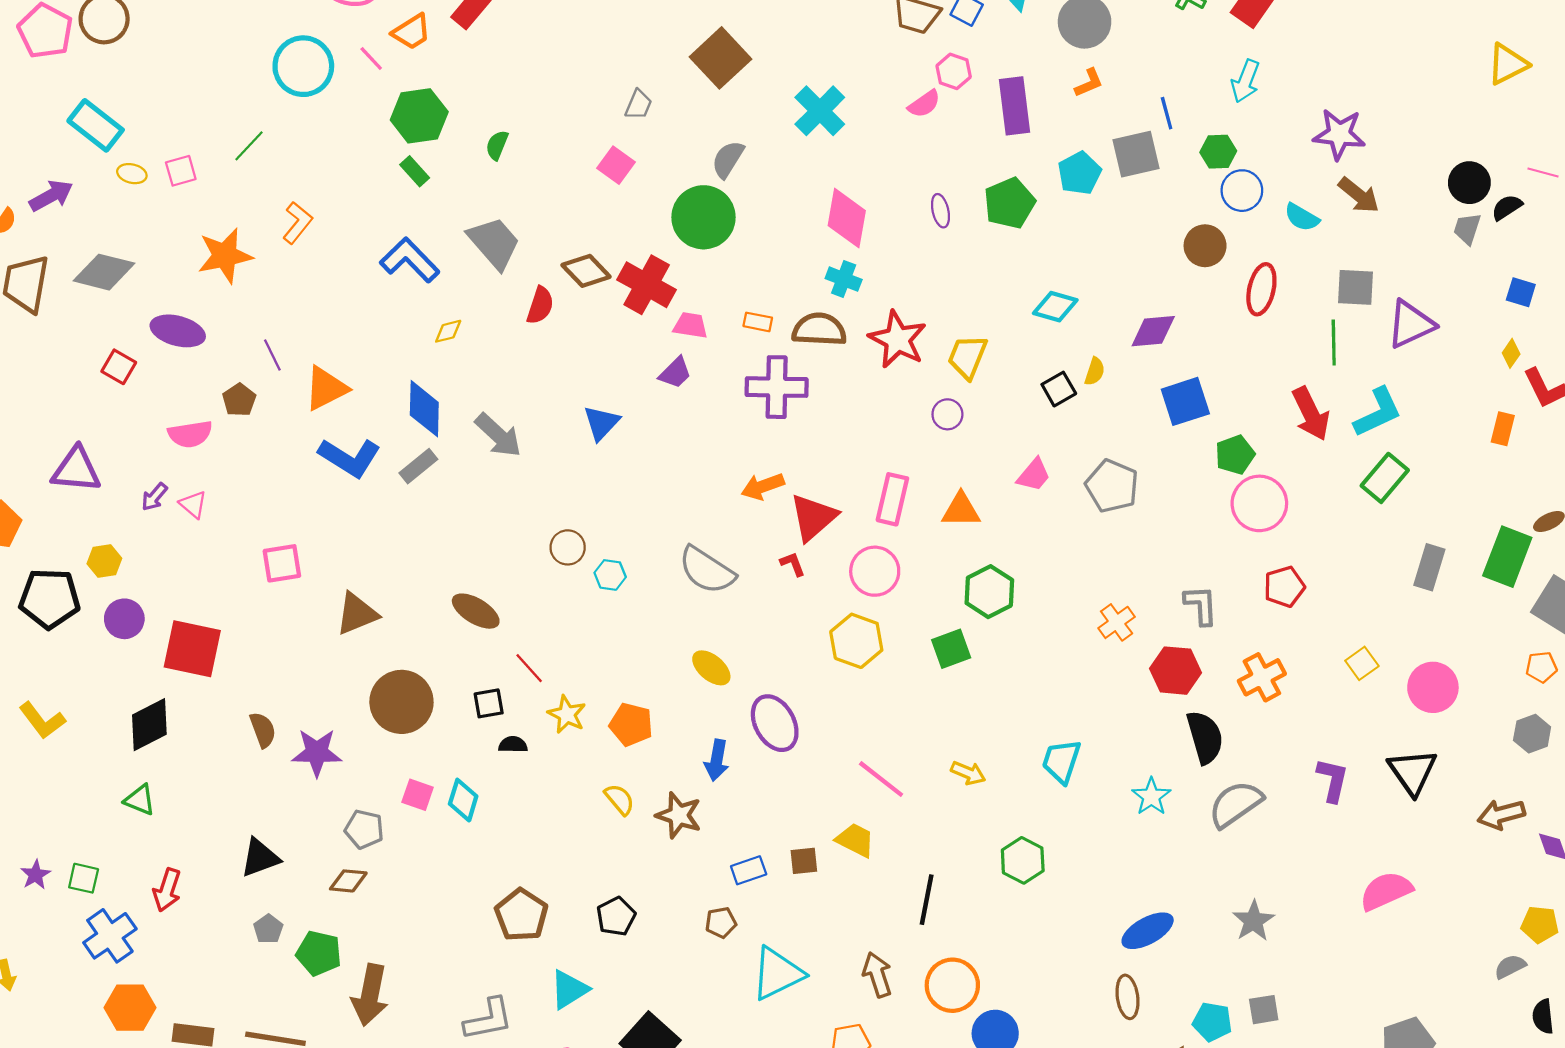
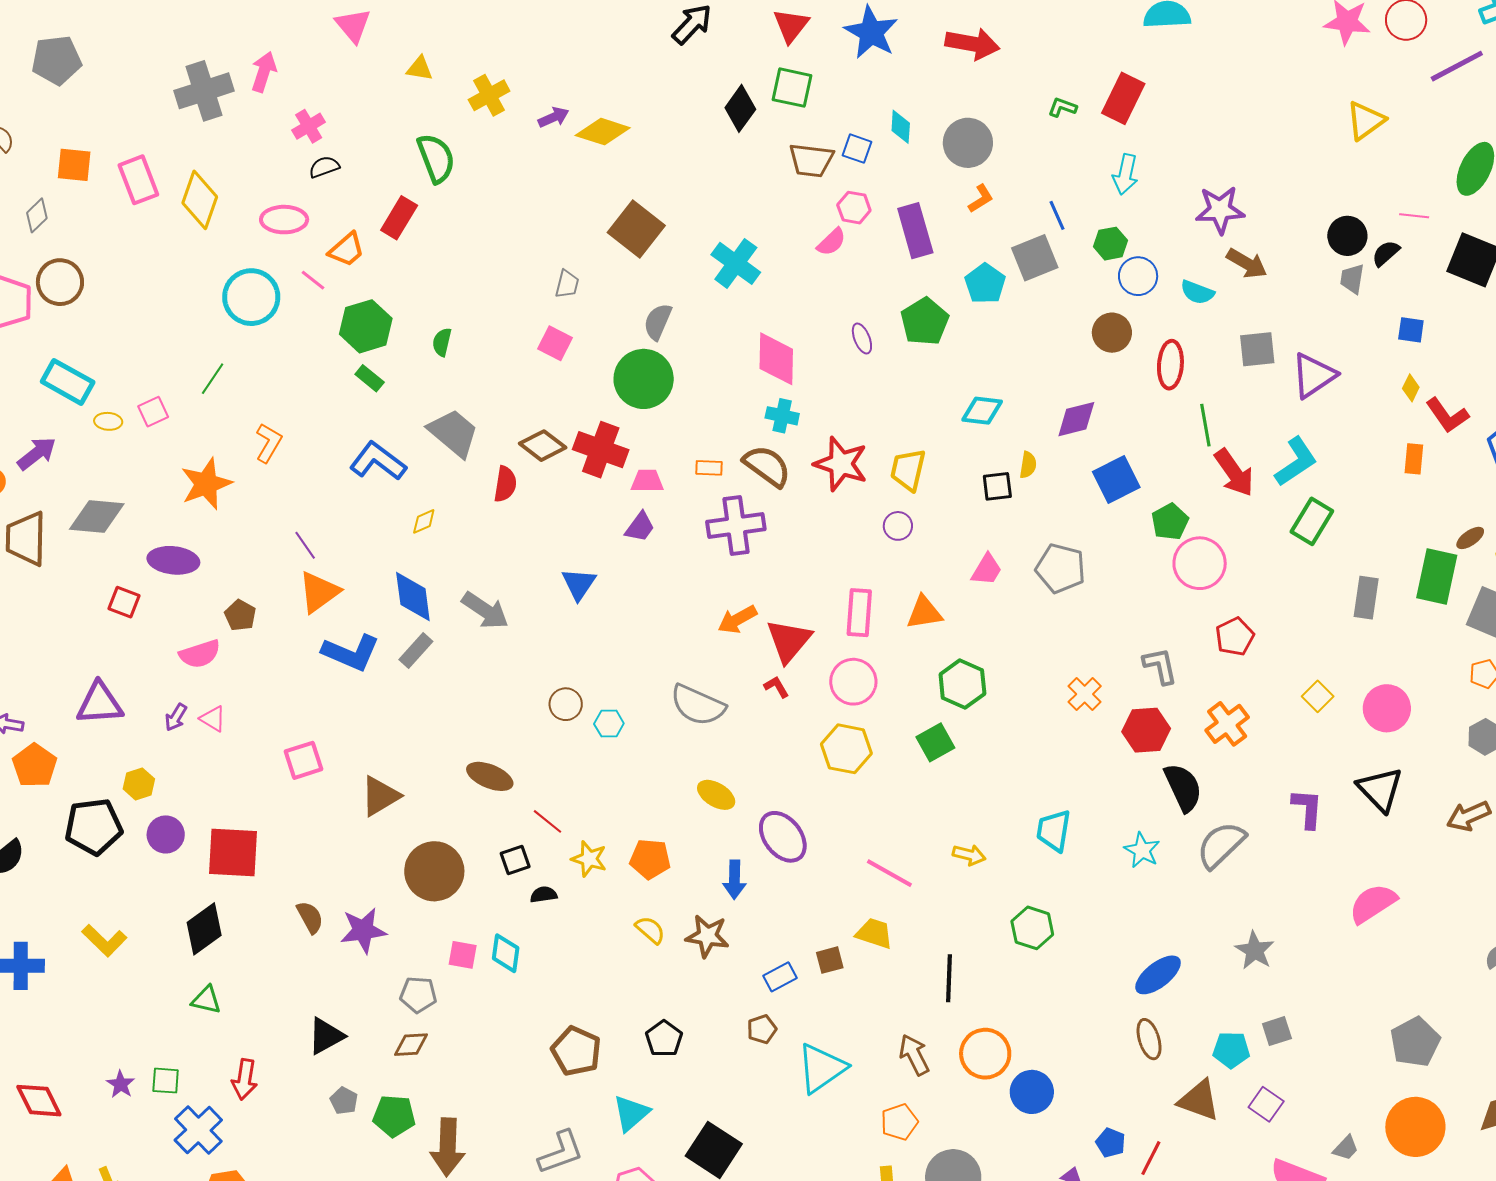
brown semicircle: (819, 329) -> (767, 466), turned 42
green line: (1334, 343) -> (1205, 425), moved
purple line: (272, 355) -> (305, 545), moved
black square: (1059, 389) -> (997, 486), turned 32

